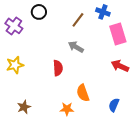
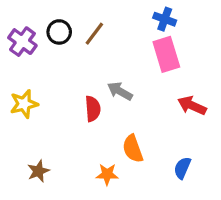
black circle: (39, 12) -> (59, 32), moved
brown line: (78, 20) -> (94, 34), moved
pink rectangle: (118, 34) -> (166, 54), moved
gray arrow: (76, 47) -> (120, 91), moved

